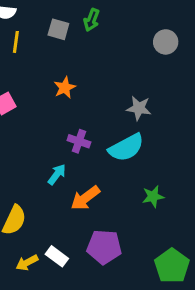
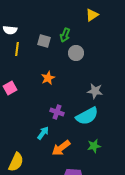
gray circle: (166, 42) -> (76, 53), moved
green star: (153, 196) -> (94, 146), moved

